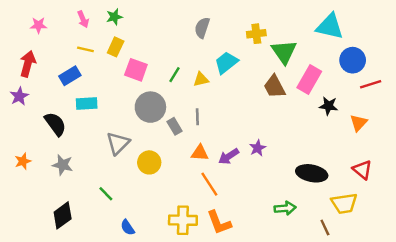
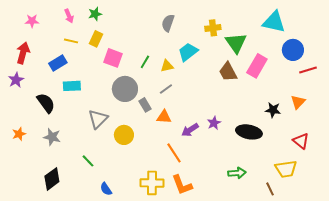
black star: (329, 106) -> (273, 110), moved
gray line: (197, 117) -> (166, 89), moved, turned 56
orange triangle: (200, 153) -> (164, 117), moved
black ellipse: (312, 173) -> (249, 132), moved

